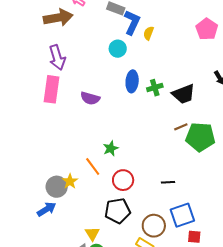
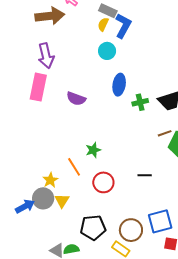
yellow semicircle: (149, 33) -> (103, 24), moved
green cross: (155, 88) -> (140, 102), moved
black line: (168, 182) -> (145, 175), moved
gray circle: (57, 187) -> (43, 198), moved
black pentagon: (117, 211) -> (93, 228), moved
yellow triangle: (92, 234) -> (62, 201), moved

